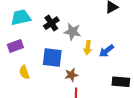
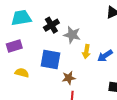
yellow semicircle: (24, 72) -> (22, 73), turned 120

